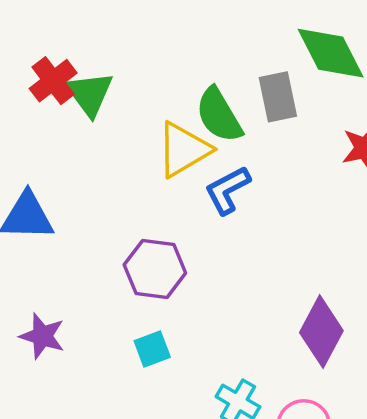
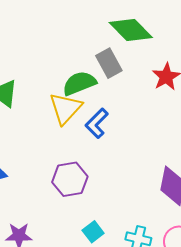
green semicircle: (219, 115) -> (79, 83), turned 116
cyan square: (152, 349) -> (93, 232), moved

